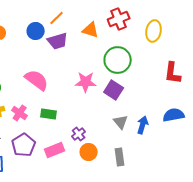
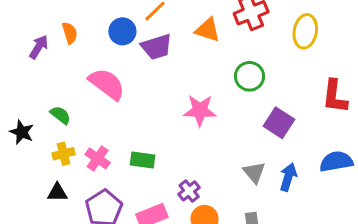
green circle: (118, 60) -> (249, 76), size x0.7
pink semicircle: (37, 80) -> (107, 84), moved
purple square: (114, 90) -> (279, 123), moved

